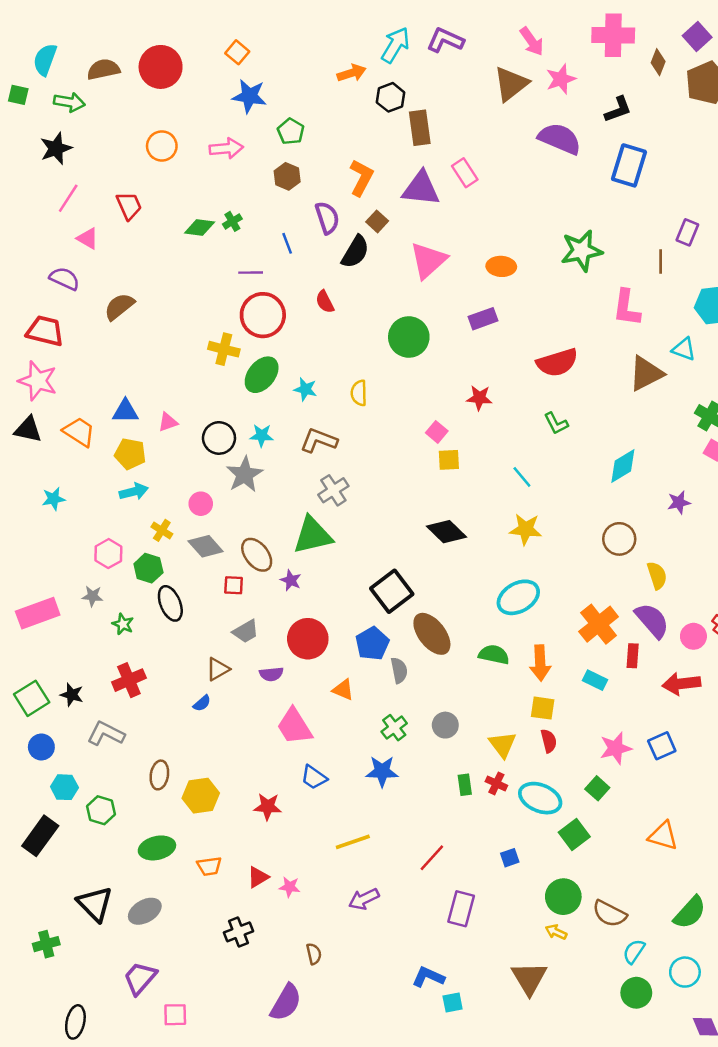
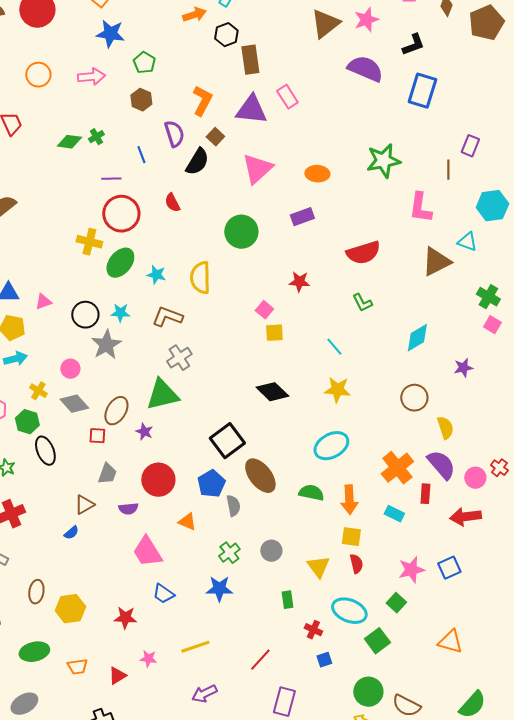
yellow semicircle: (359, 393) -> (200, 278), size x1.5
brown ellipse: (257, 555) -> (116, 411), turned 68
gray trapezoid: (246, 631) -> (107, 474), turned -40
red cross: (496, 783) -> (313, 630), moved
pink star: (290, 887) -> (148, 659), moved

